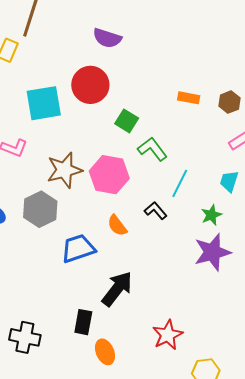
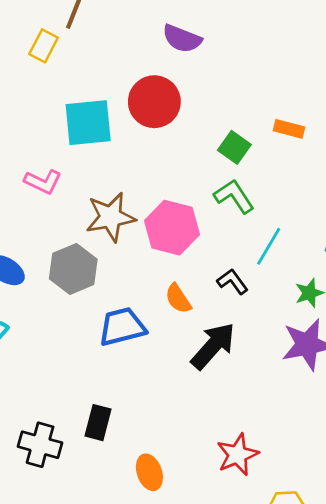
green square: (127, 121) -> (234, 147), moved
black arrow: (117, 289) -> (213, 346), moved
black rectangle: (83, 322) -> (98, 423), moved

